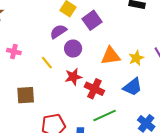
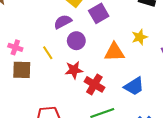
pink cross: (14, 51) -> (15, 47), moved
yellow star: (136, 58) -> (140, 37), moved
brown square: (26, 95) -> (22, 70), moved

